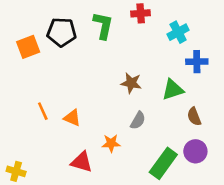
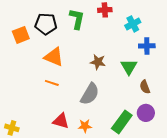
green triangle: (173, 90) -> (129, 67), turned -42
orange line: (43, 111) -> (52, 83), moved, turned -48
orange triangle: (72, 118) -> (54, 57), moved, size x1.5
gray semicircle: (138, 120) -> (90, 94), moved, size x1.6
orange star: (111, 143) -> (85, 126), moved

